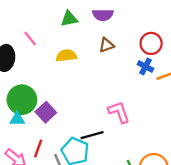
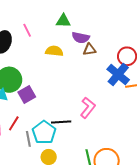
purple semicircle: (103, 15) -> (81, 38), moved
blue cross: (145, 66) -> (118, 74), size x1.6
pink L-shape: (119, 112) -> (88, 108), turned 45

